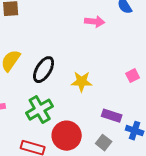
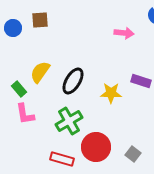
purple rectangle: (112, 116) -> (141, 81), moved

